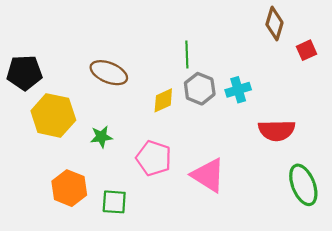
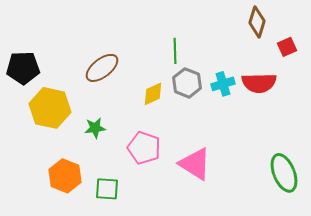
brown ellipse: (109, 73) -> (102, 68), turned -60
red semicircle: (277, 130) -> (259, 83), moved

